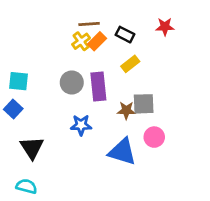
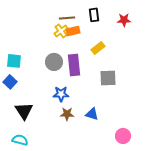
black rectangle: (125, 35) -> (94, 15), moved, turned 56
orange rectangle: (97, 41) -> (73, 31), turned 32
brown star: (126, 110) -> (67, 114), moved
pink circle: (154, 137) -> (123, 136), moved
blue triangle: (122, 152) -> (92, 114), size x0.6

